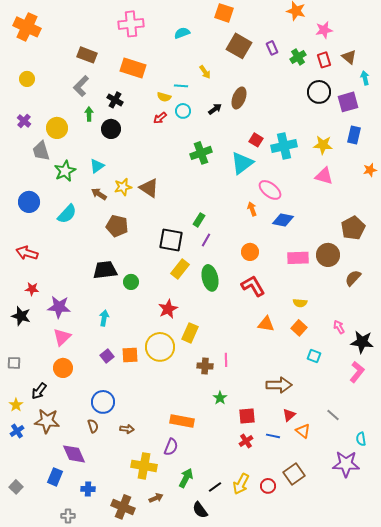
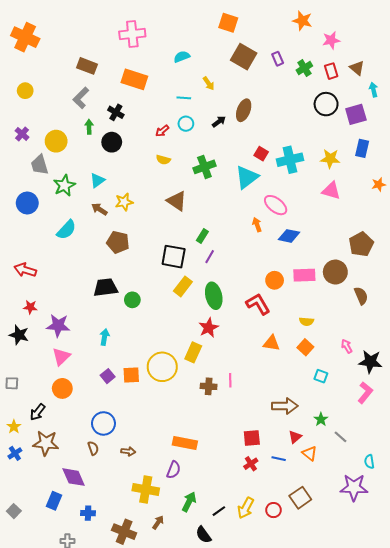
cyan semicircle: (182, 33) -> (182, 57), moved
yellow semicircle: (164, 97) -> (163, 160), moved
brown triangle: (149, 188) -> (177, 201), moved
blue circle: (29, 202) -> (27, 203), moved
orange circle: (250, 252) -> (275, 280), moved
brown semicircle: (353, 278) -> (361, 296), turned 114
red star: (168, 309) -> (209, 328), moved
green star: (220, 398) -> (321, 419), moved
brown arrow: (156, 498) -> (158, 522), turned -32

